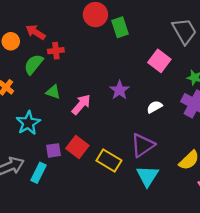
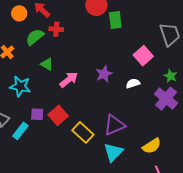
white semicircle: (155, 107) -> (133, 83), moved
cyan star: (28, 123) -> (20, 86), turned 30

